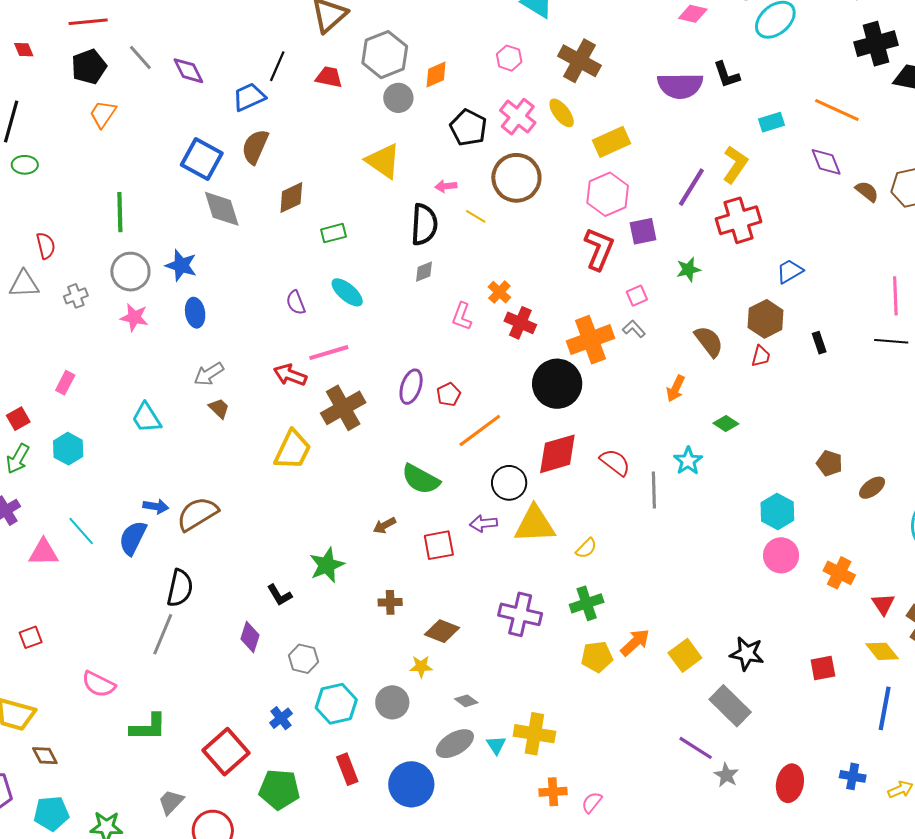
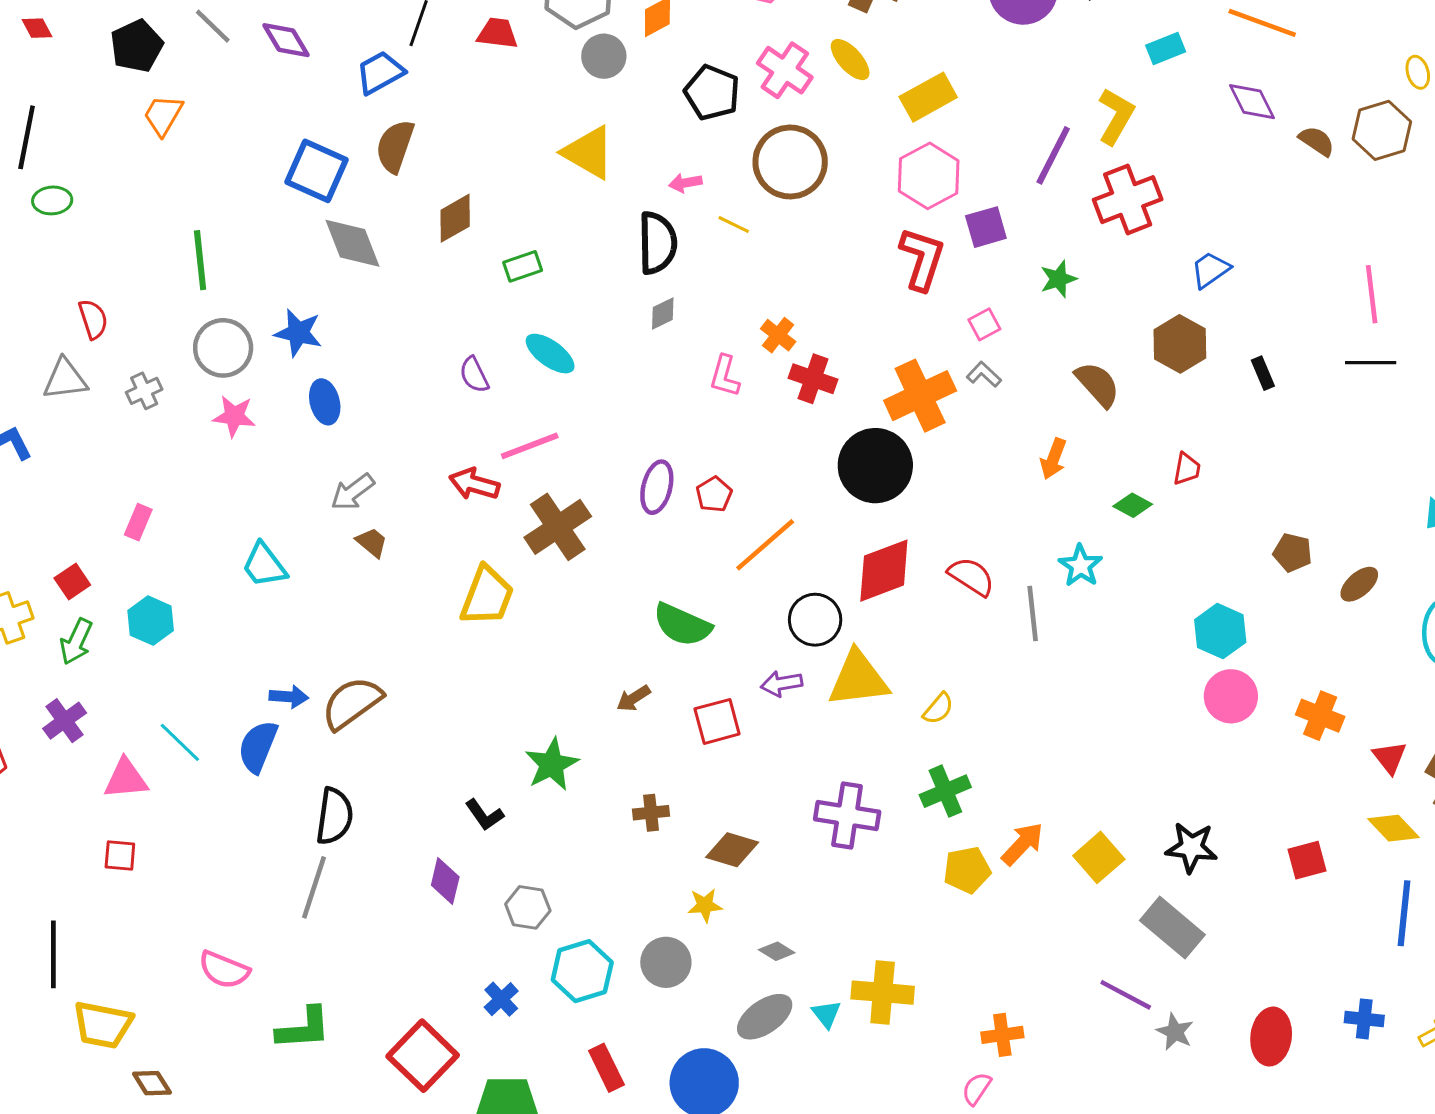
red trapezoid: (761, 356) -> (1187, 469), moved
red square: (31, 637) -> (120, 855), moved, turned 30
orange cross: (553, 792) -> (1002, 1035), moved

